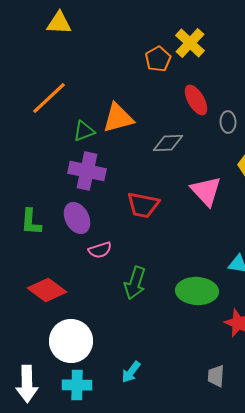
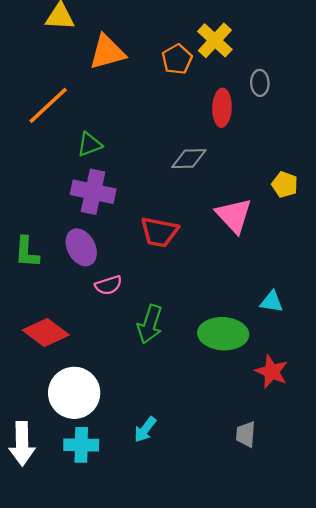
red ellipse: (196, 100) -> (222, 108), turned 32
orange triangle: (118, 118) -> (107, 52), moved
gray ellipse: (228, 122) -> (260, 83), moved

